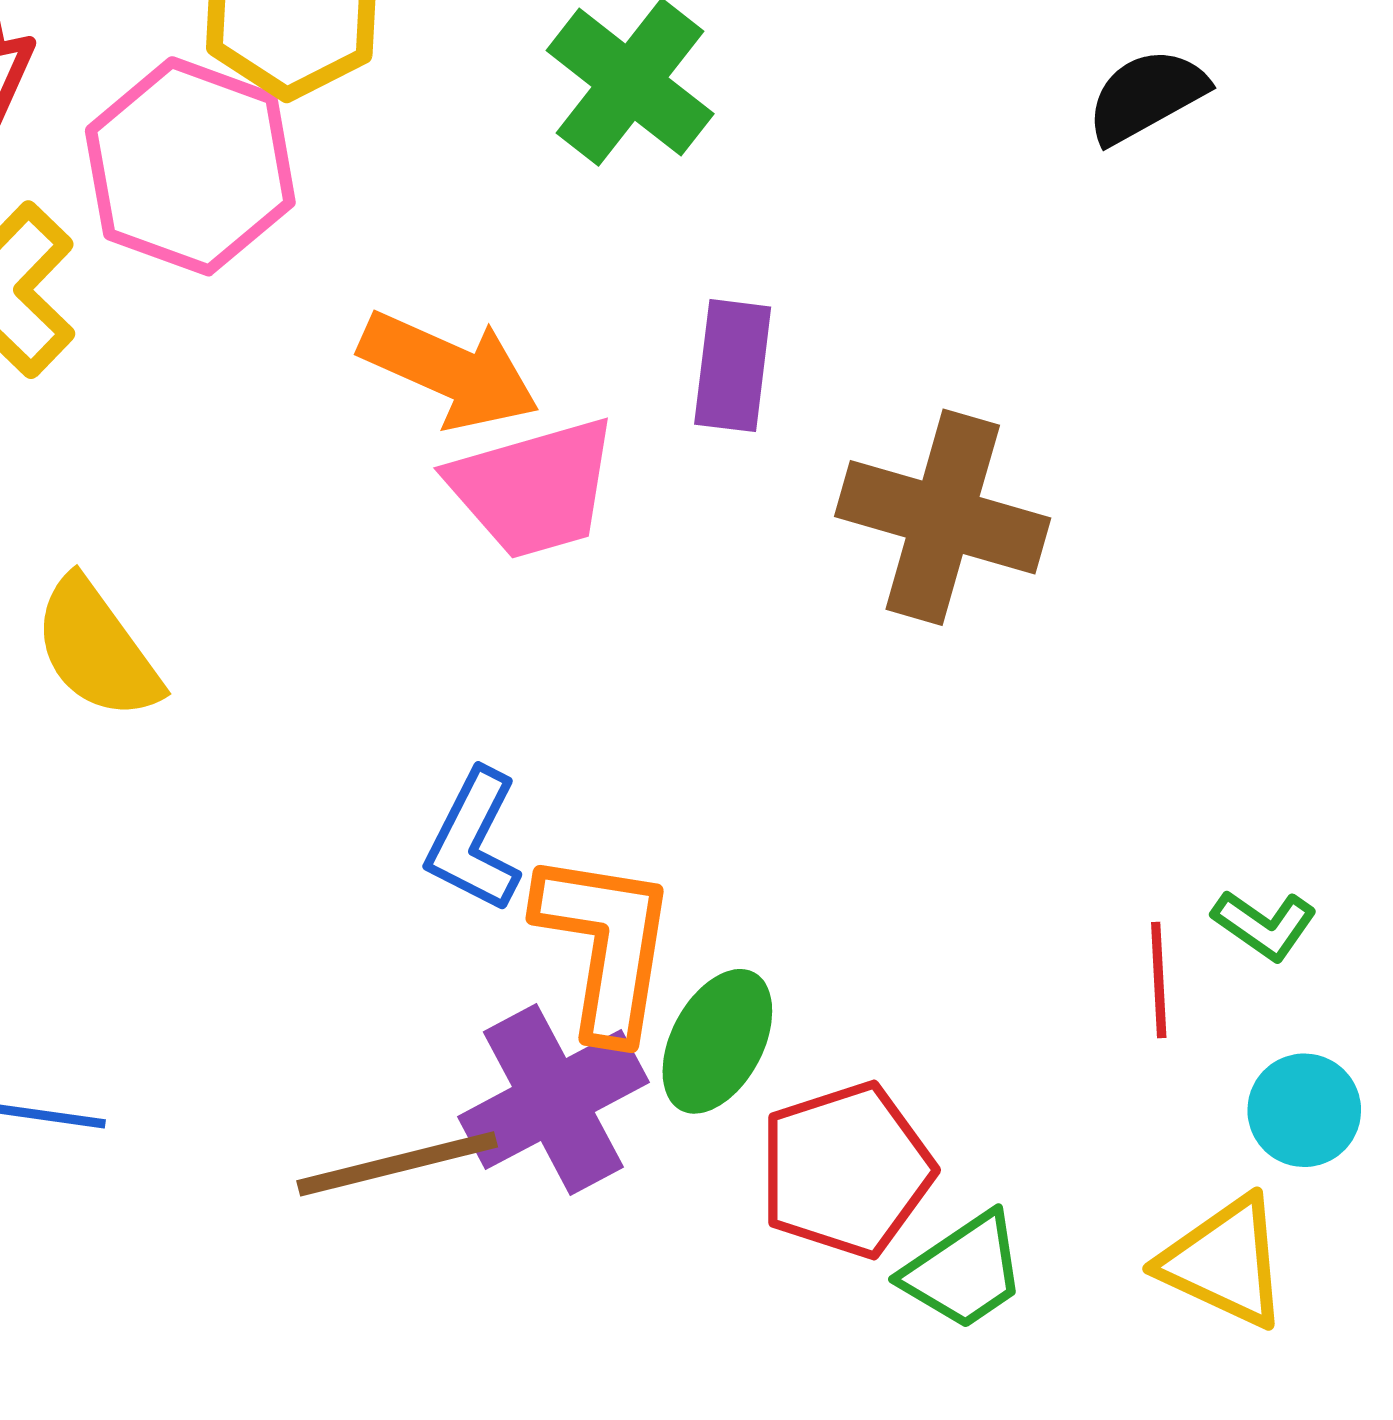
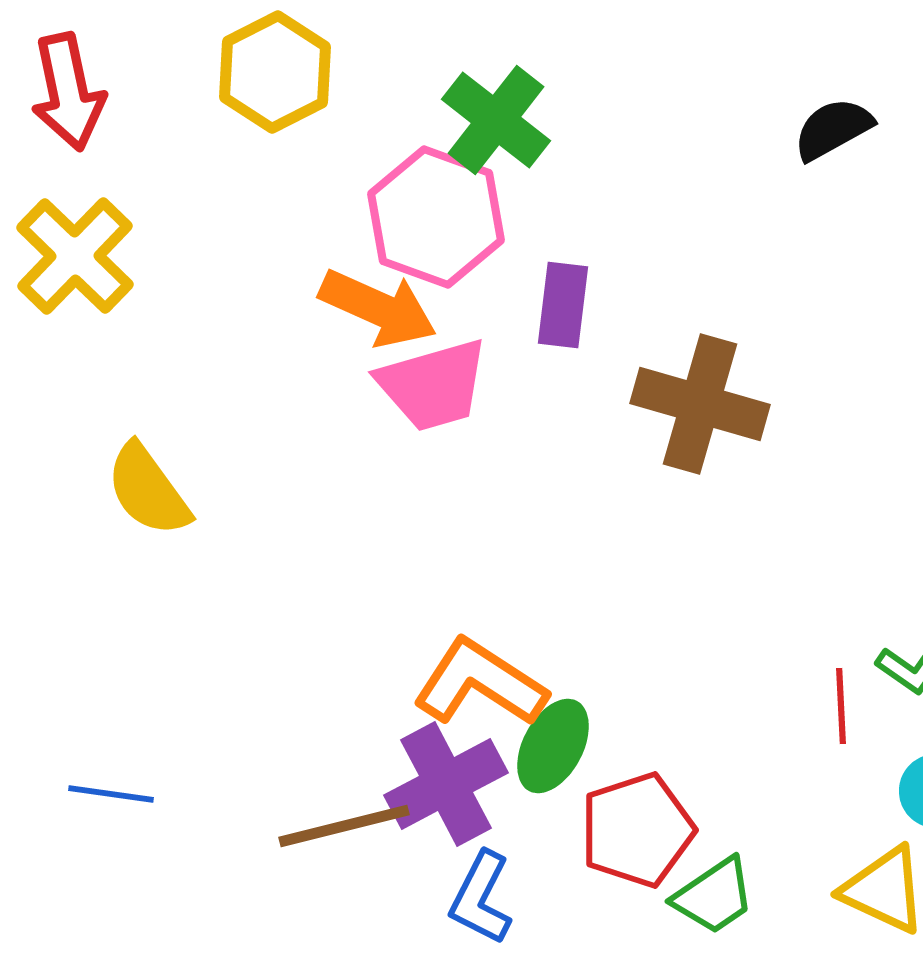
pink hexagon: (190, 166) -> (436, 217), moved
blue L-shape: (474, 841) -> (481, 898), moved
orange L-shape: (606, 945) -> (480, 683), turned -66

